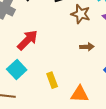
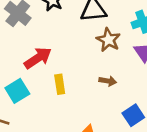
yellow rectangle: (52, 80) -> (60, 84), moved

